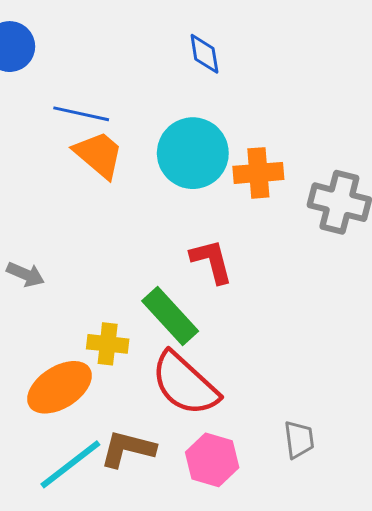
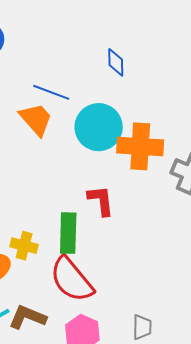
blue line: (81, 114) -> (51, 92), moved
orange cross: (258, 173) -> (140, 146), size x1.4
green rectangle: (170, 316) -> (68, 233), turned 36

